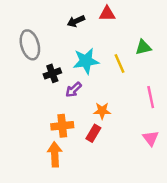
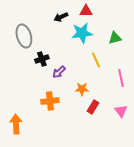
cyan star: (86, 61) -> (82, 33), moved
yellow line: (120, 63) -> (96, 60), moved
red rectangle: (93, 133) -> (93, 107), moved
orange arrow: (55, 154) -> (16, 124), moved

